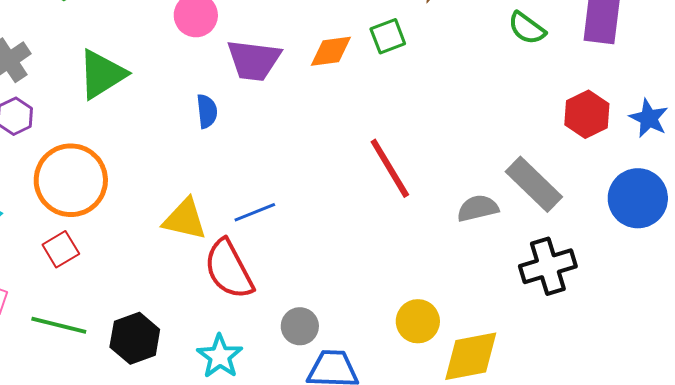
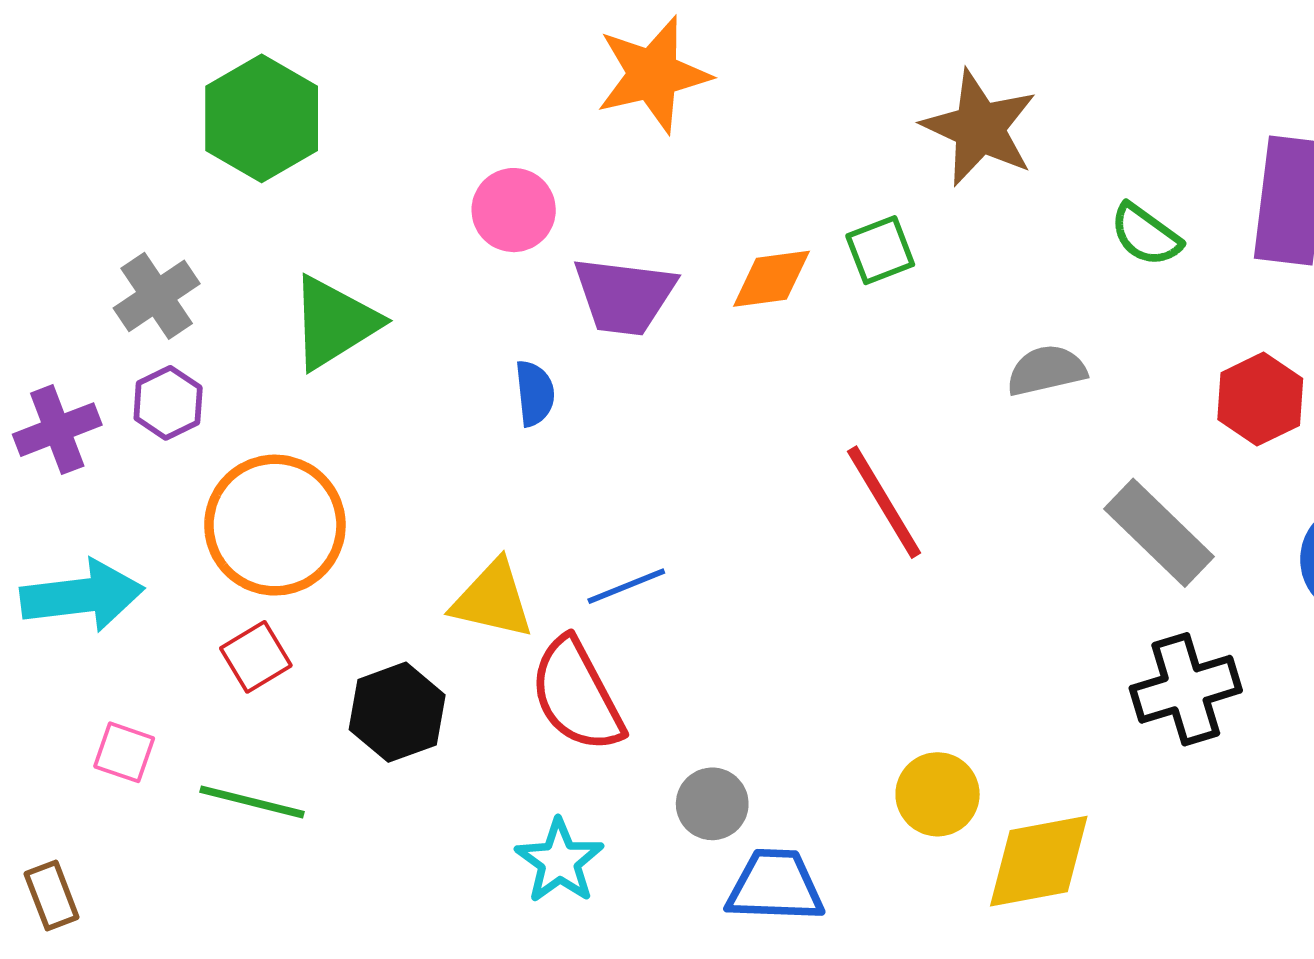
gray semicircle: (478, 208) -> (1046, 370), moved
black hexagon: (135, 338) -> (397, 712), moved

